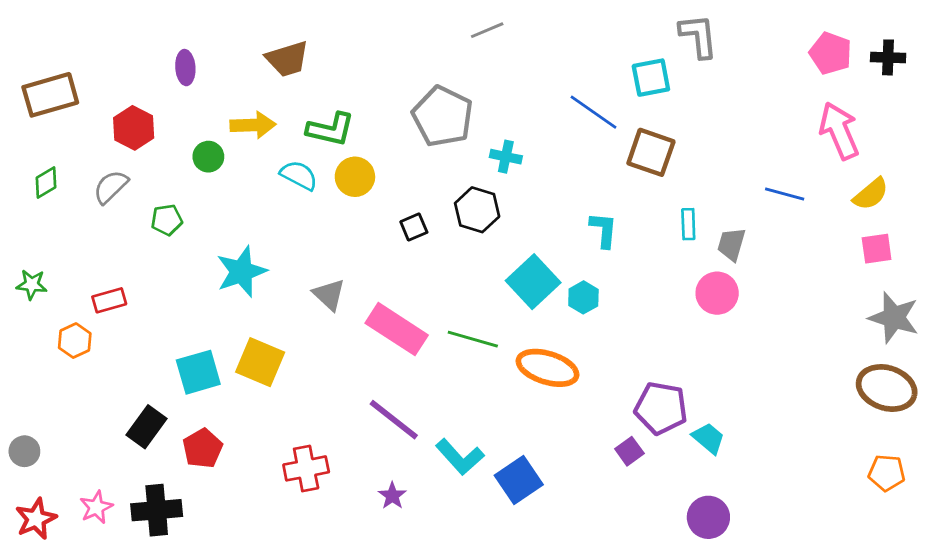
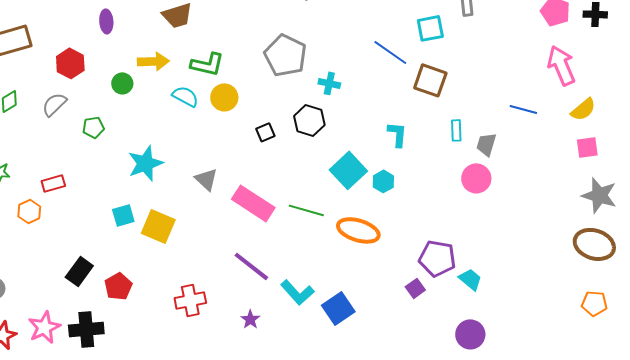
cyan square: (198, 372) -> (123, 215), moved, size x0.7
pink star: (96, 507) -> (44, 327), size x1.4

